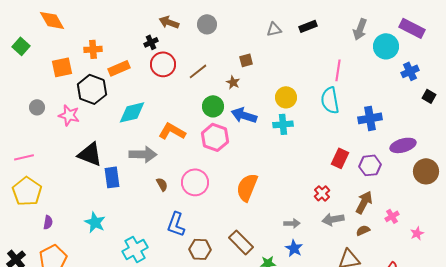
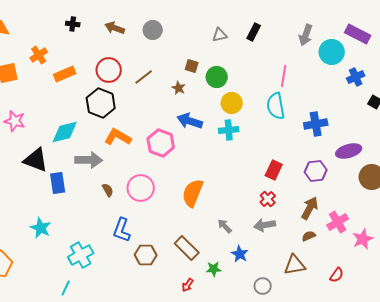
black rectangle: (308, 26) -> (254, 32), turned -42
black cross: (151, 42) -> (73, 24), moved, turned 32
orange cross: (93, 49) -> (39, 55), turned -30
brown square: (246, 60) -> (192, 66), turned 32
black hexagon: (92, 89) -> (101, 103), moved
green circle: (213, 106) -> (217, 77), moved
cyan diamond: (132, 112) -> (65, 132), moved
red rectangle: (340, 158) -> (274, 170), moved
pink cross: (392, 216) -> (338, 222), size x1.5
gray arrow: (333, 219) -> (265, 225), moved
gray arrow: (292, 223) -> (225, 226), moved, turned -133
pink star: (417, 233) -> (363, 239), size x1.5

